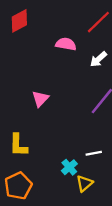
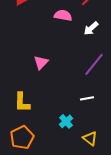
white line: (94, 153) -> (87, 98), moved
yellow triangle: (84, 183) -> (90, 138), moved, turned -42

